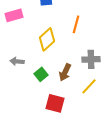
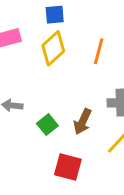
yellow diamond: (47, 39) -> (53, 48), moved

